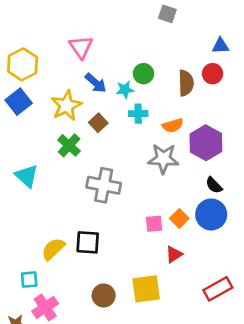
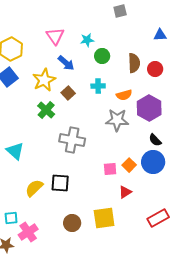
gray square: (167, 14) -> (120, 11), turned -32
red circle: (213, 74) -> (155, 69), moved
cyan star: (125, 90) -> (87, 40), moved
cyan triangle: (27, 176) -> (15, 151), moved
cyan square: (29, 280) -> (11, 218), moved

